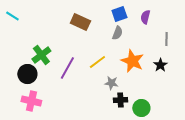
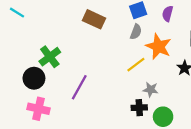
orange star: (132, 61) -> (159, 46), moved
yellow line: (97, 62) -> (136, 65), moved
purple line: (67, 68) -> (79, 87), moved
gray star: (111, 83) -> (151, 90), moved

